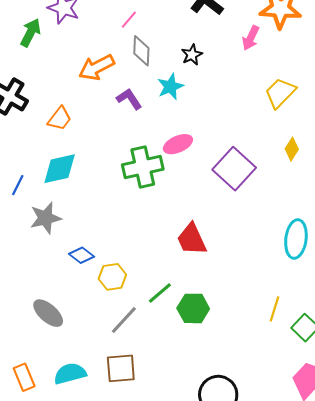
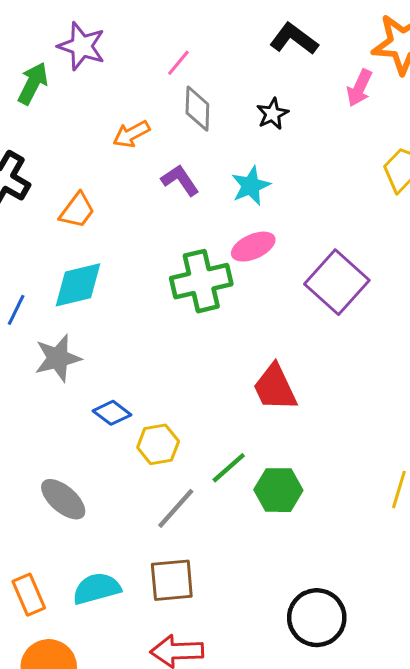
orange arrow: (97, 67) -> (131, 134), size x0.7
cyan star: (170, 87) -> (251, 186), moved

